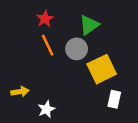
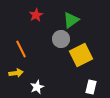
orange line: (48, 45) -> (21, 49), moved
white rectangle: (114, 99) -> (91, 87), moved

